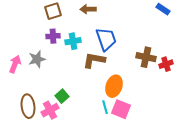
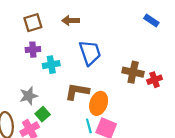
cyan cross: (73, 41) -> (51, 65), moved
gray star: (37, 59) -> (29, 96), moved
brown L-shape: (94, 60) -> (77, 92), moved

